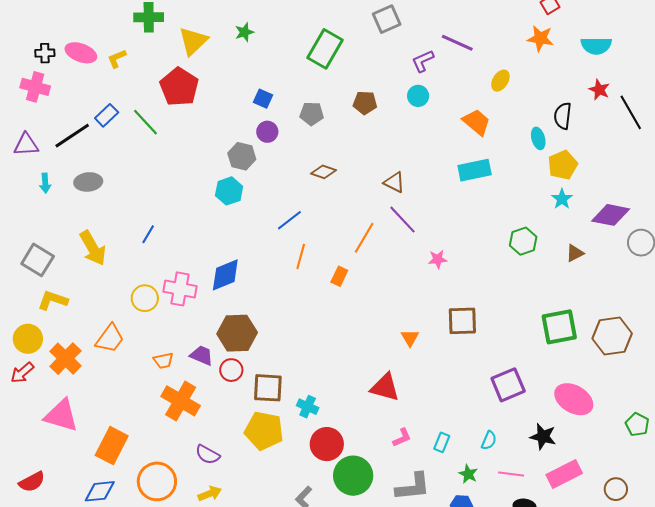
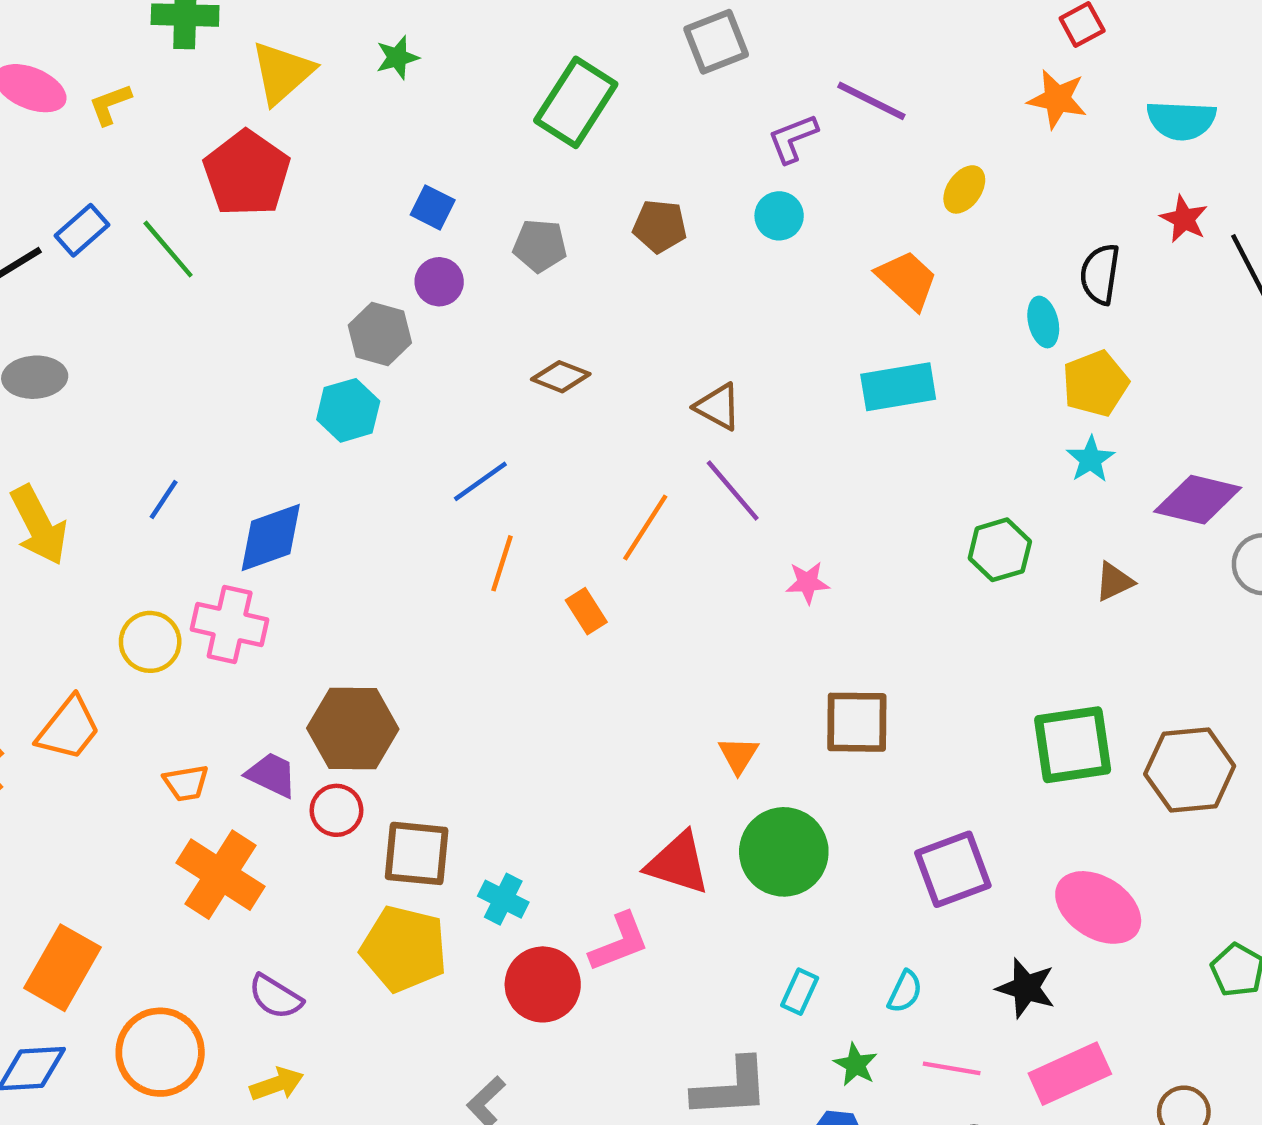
blue diamond: (225, 275) -> (271, 538), moved
orange rectangle: (339, 276) -> (586, 611), turned -60
pink L-shape: (402, 438) -> (619, 942), moved, size x1.4
green circle: (353, 476) -> (784, 852), moved

